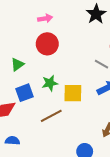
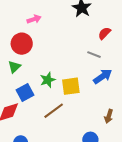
red circle: (47, 44) -> (22, 44), moved

